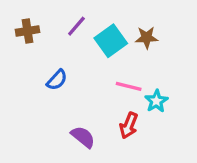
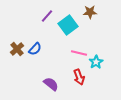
brown cross: (28, 31) -> (17, 49), moved, turned -32
brown star: (147, 37) -> (90, 12), moved
red arrow: (129, 126) -> (79, 77), turned -42

